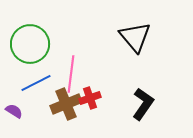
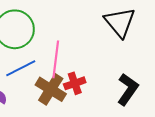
brown cross: (66, 104) -> (51, 89), turned -36

